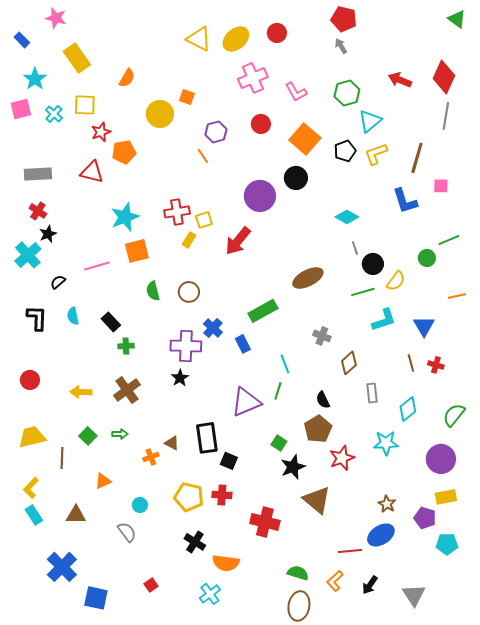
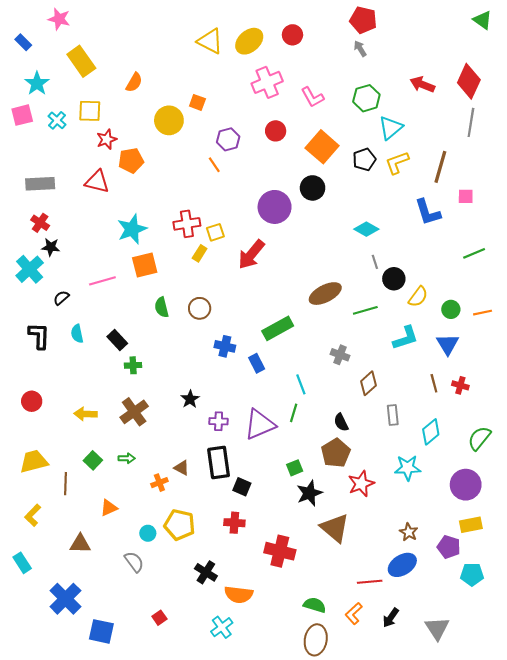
black star: (48, 234) -> (51, 247), turned 30
green circle: (427, 258) -> (451, 309), moved
green line: (363, 292) -> (365, 310), moved
blue cross: (213, 328) -> (225, 346), turned -30
purple cross: (186, 346) -> (219, 421), moved, size x0.6
green square: (279, 443) -> (295, 468), turned 35
yellow pentagon: (189, 497) -> (180, 525), moved
cyan rectangle: (34, 515) -> (22, 563), moved

